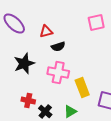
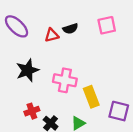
black semicircle: (58, 46) -> (70, 29), moved
red cross: (28, 100) -> (32, 111), turned -32

